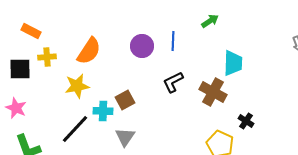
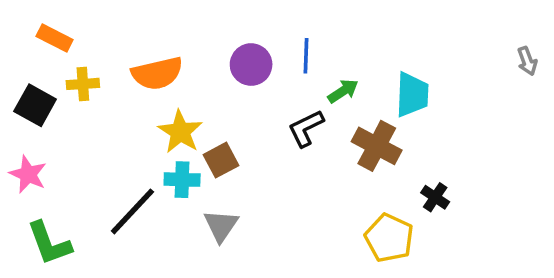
green arrow: (210, 21) -> (343, 91), moved
orange semicircle: (89, 51) -> (157, 73), turned 44
black square: (20, 69) -> (35, 105), turned 30
yellow star: (77, 86) -> (180, 132), moved, turned -30

